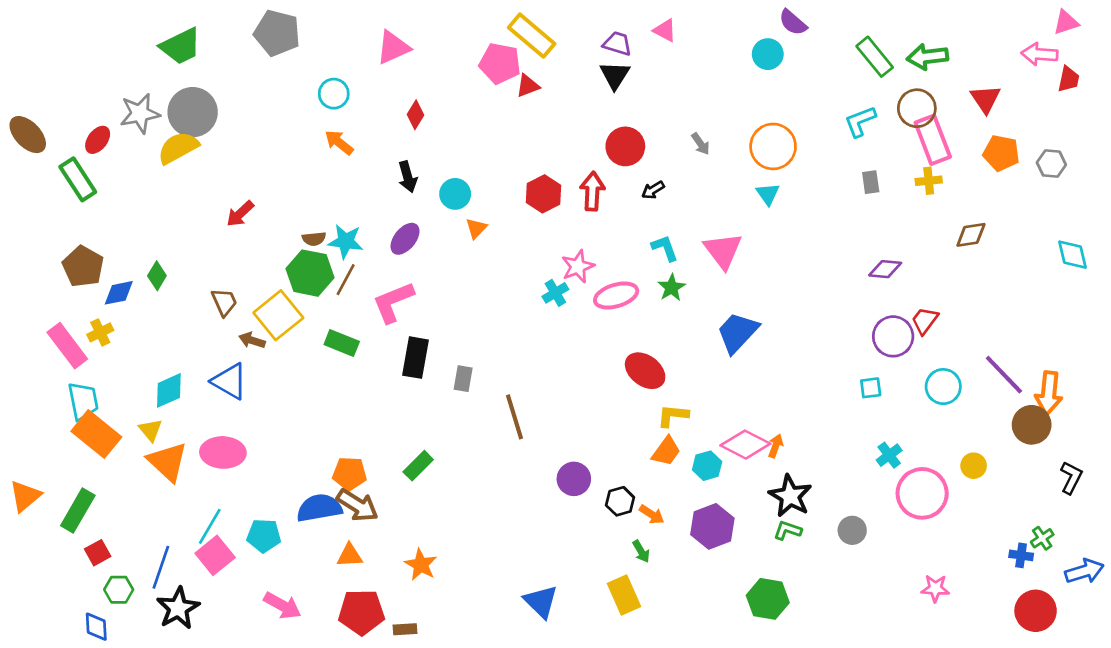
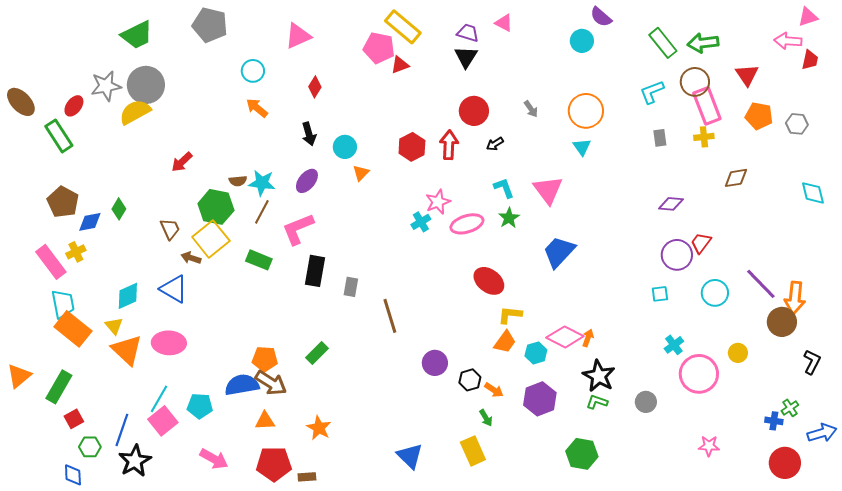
green hexagon: (310, 273) -> (216, 207), moved

